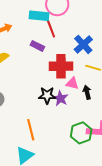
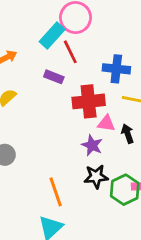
cyan rectangle: (39, 16) -> (52, 35), turned -48
blue cross: (83, 44) -> (116, 69), turned -36
black star: (47, 95) -> (96, 177), moved

